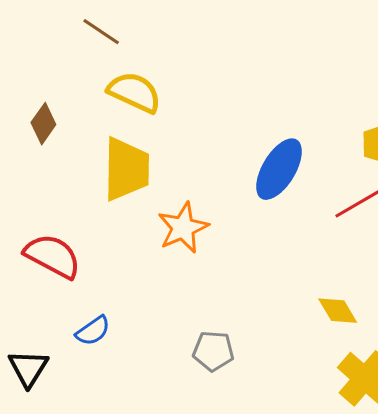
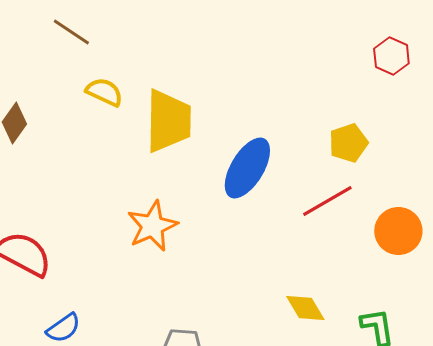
yellow semicircle: (134, 92) -> (104, 92), size x0.7
yellow trapezoid: (126, 169) -> (168, 121), moved

